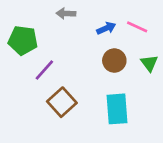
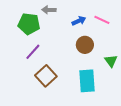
green pentagon: (23, 40) -> (29, 24), moved
green triangle: (149, 63) -> (111, 61), moved

